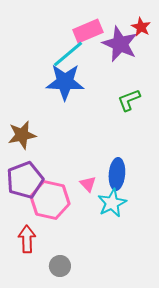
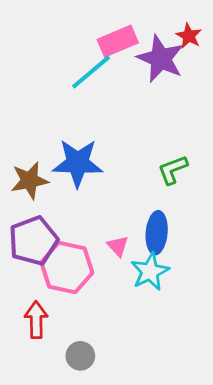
blue star: (65, 82) -> (78, 163), moved
green L-shape: (129, 100) -> (173, 170), moved

